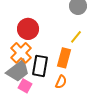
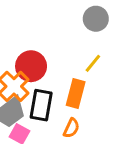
red circle: (28, 29) -> (31, 66), moved

